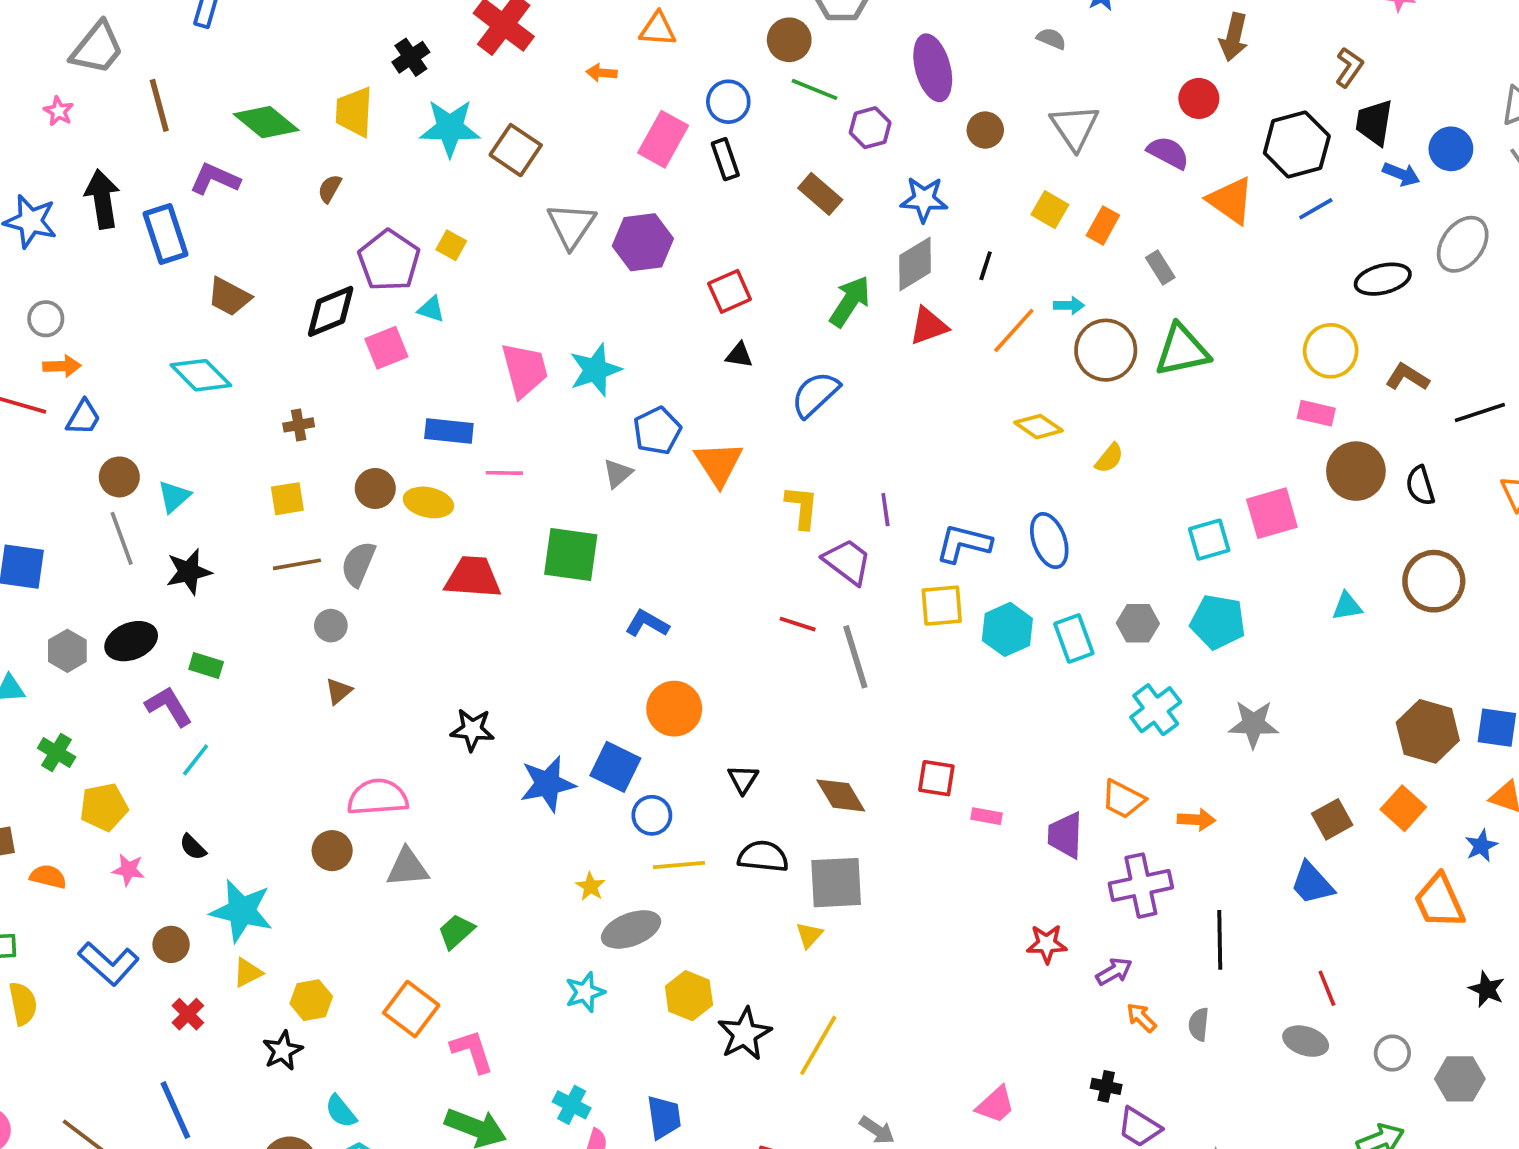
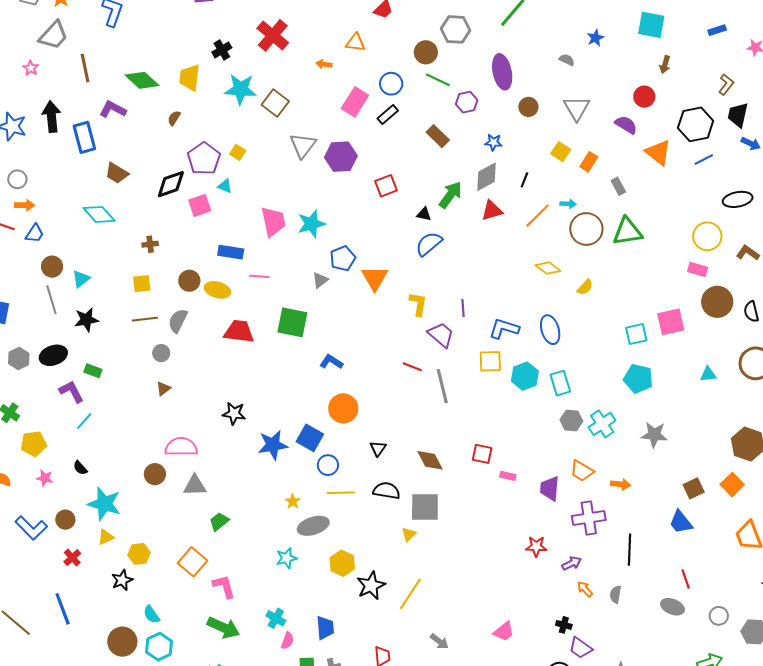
brown arrow: (1234, 37) -> (665, 65), size x0.7
black rectangle: (725, 159) -> (388, 115), turned 65
blue star: (924, 199) -> (493, 142), size x0.7
black triangle: (739, 355) -> (424, 214), moved
gray hexagon: (1138, 623) -> (571, 421), moved

